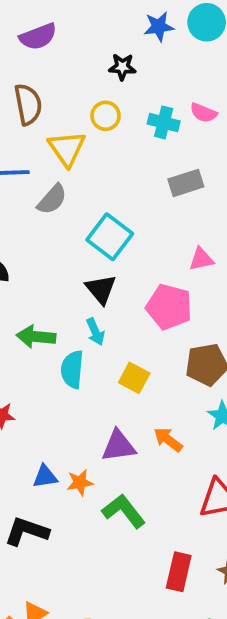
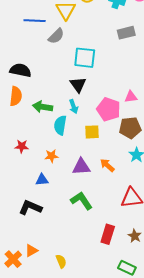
cyan square: (110, 237) -> (85, 58), turned -35
pink triangle: (201, 259) -> (131, 97), moved
pink pentagon: (169, 307) -> (109, 109), moved
yellow square: (134, 378) -> (92, 132), turned -35
orange star: (80, 483) -> (51, 156), moved

